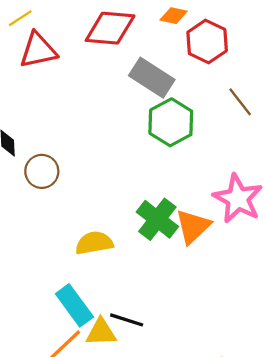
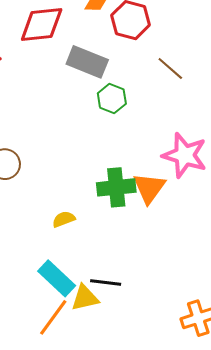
green hexagon: (171, 122) -> (112, 98), size x0.7
green cross: (157, 219) -> (116, 187), turned -33
yellow semicircle: (94, 243) -> (64, 219), size x0.7

